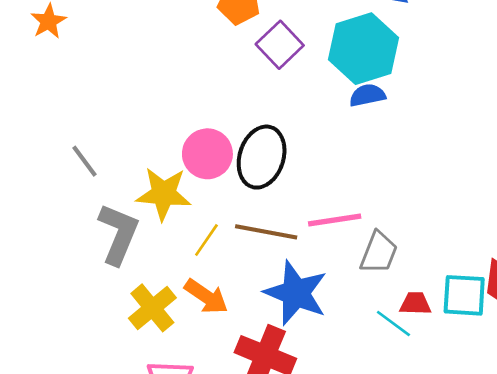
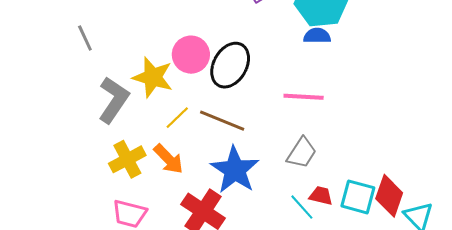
gray line: (85, 161) -> (85, 38), moved
pink line: (335, 220) -> (304, 97), moved

